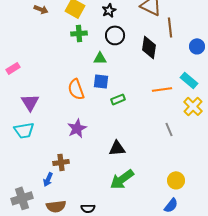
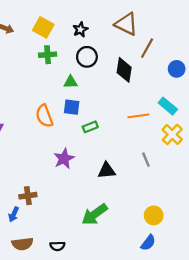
brown line: (170, 27) -> (147, 48), turned 36
purple star: (77, 128) -> (64, 159), moved
black triangle: (117, 148) -> (107, 171), moved

